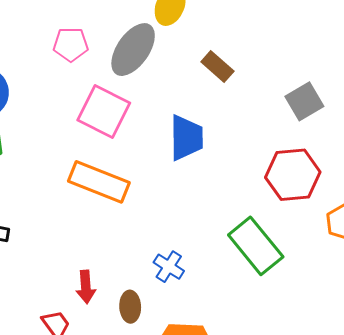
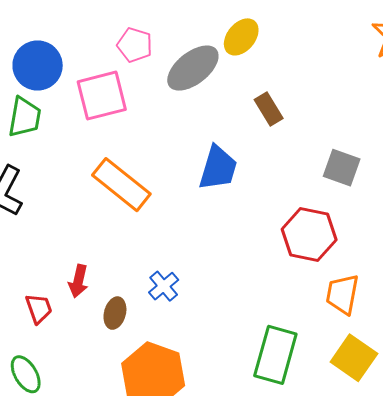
gray square: (304, 101) -> (342, 168), turned 33
pink square: (104, 111) -> (102, 96), moved, turned 32
green rectangle: (256, 246) -> (275, 355), moved, turned 38

